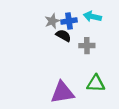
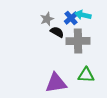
blue cross: (69, 21) -> (71, 18), moved, turned -32
gray cross: (87, 46) -> (78, 41), size x1.6

